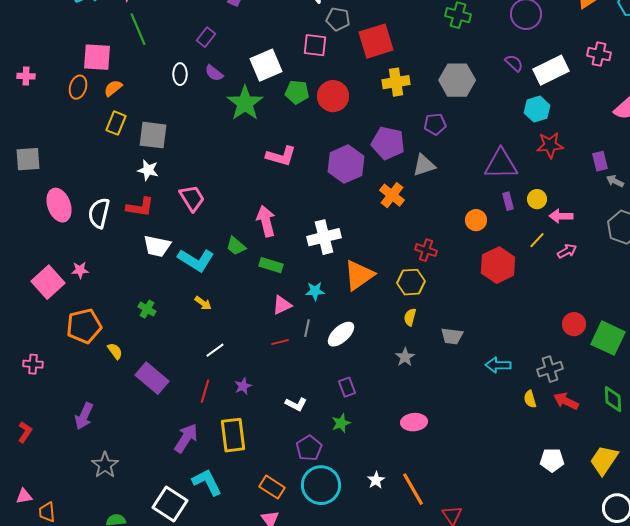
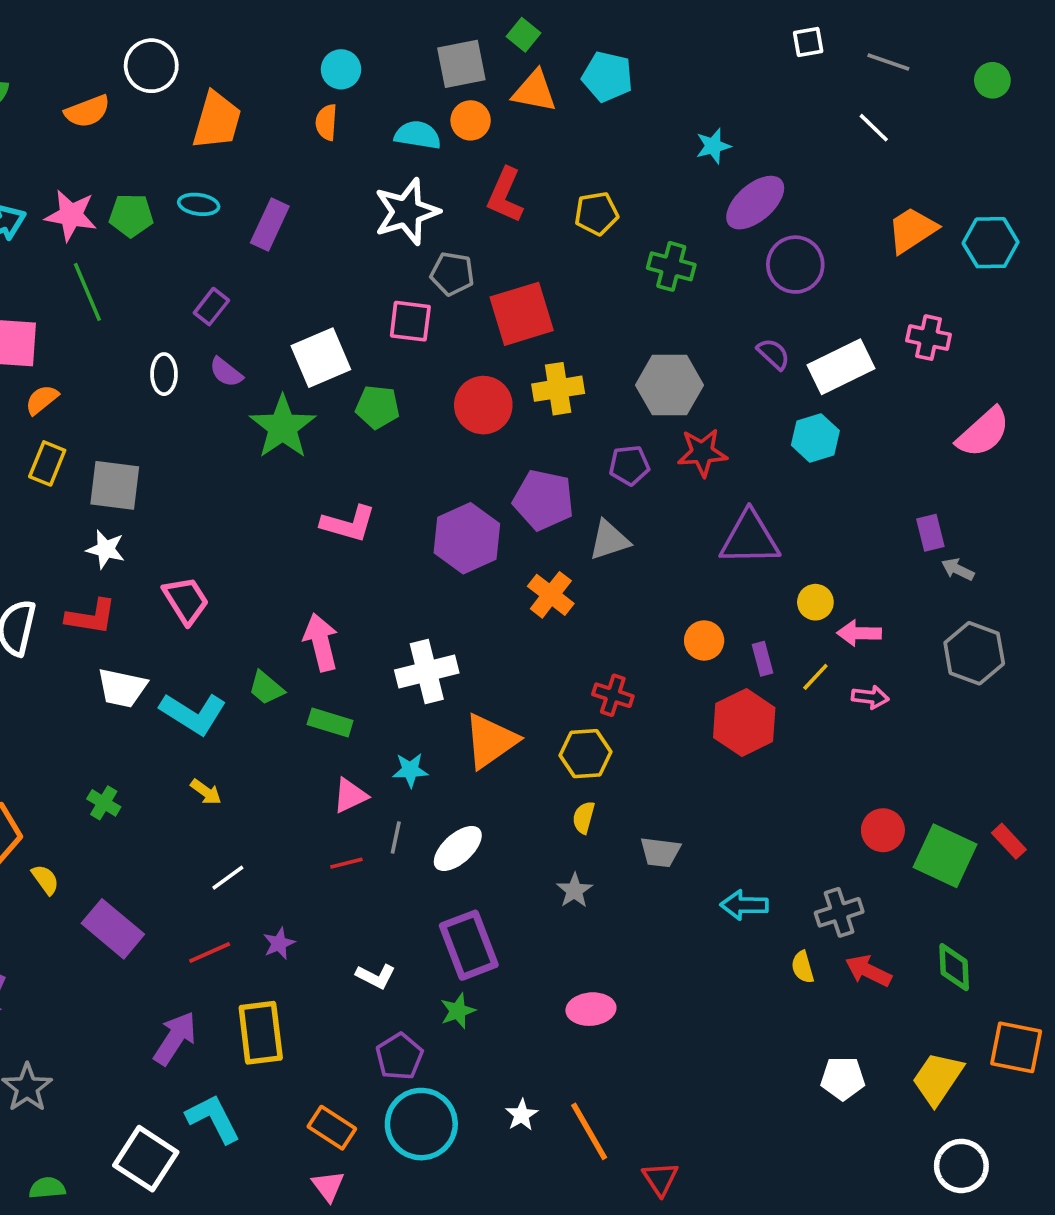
red circle: (333, 96) -> (483, 405), moved
red star: (550, 145) -> (702, 453), moved
purple rectangle: (508, 201) -> (762, 659), moved
pink arrow: (567, 251) -> (870, 697), turned 36
purple rectangle: (347, 387) -> (469, 945), size x1.8
red line: (205, 391) -> (210, 952), turned 50

